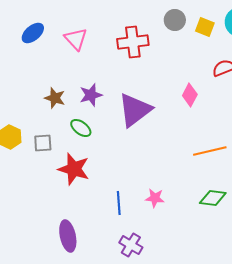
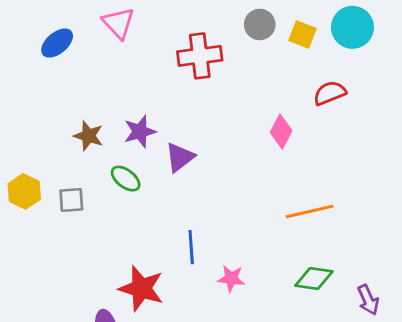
pink triangle: (76, 39) -> (118, 23), moved
purple triangle: (135, 110) -> (180, 157), moved, size x0.6
red star: (74, 169) -> (141, 288), moved
blue line: (119, 203) -> (191, 247), moved

